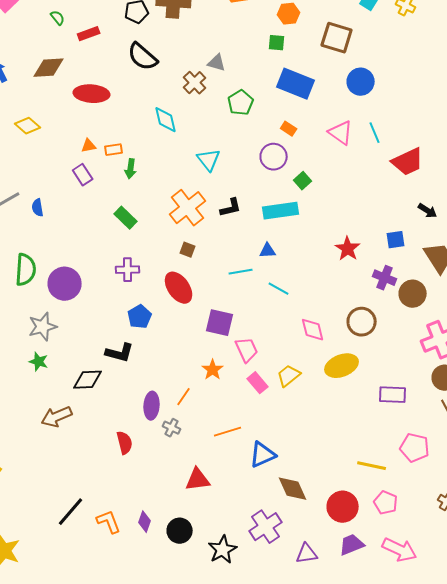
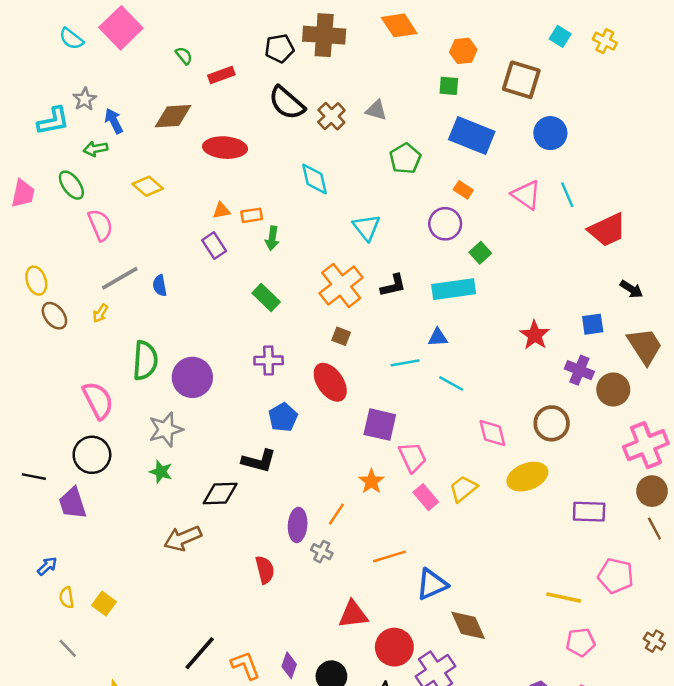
brown cross: (195, 83) -> (331, 116), moved
pink pentagon: (386, 503) -> (581, 642), turned -30
red circle: (343, 507) -> (394, 647), moved

